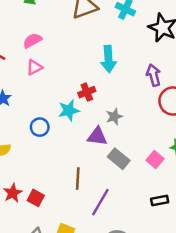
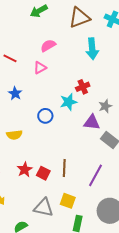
pink semicircle: (32, 41) -> (48, 46), moved
cyan arrow: (108, 59) -> (92, 49), moved
brown line: (78, 178) -> (64, 168), moved

